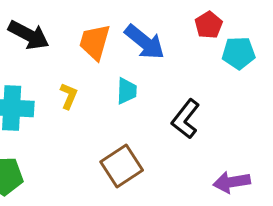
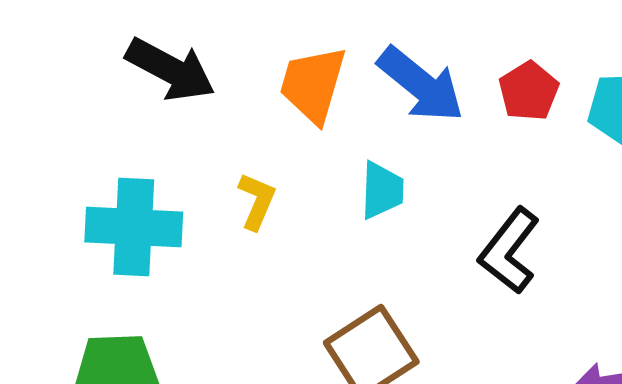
red pentagon: (209, 25) -> (529, 91), moved

